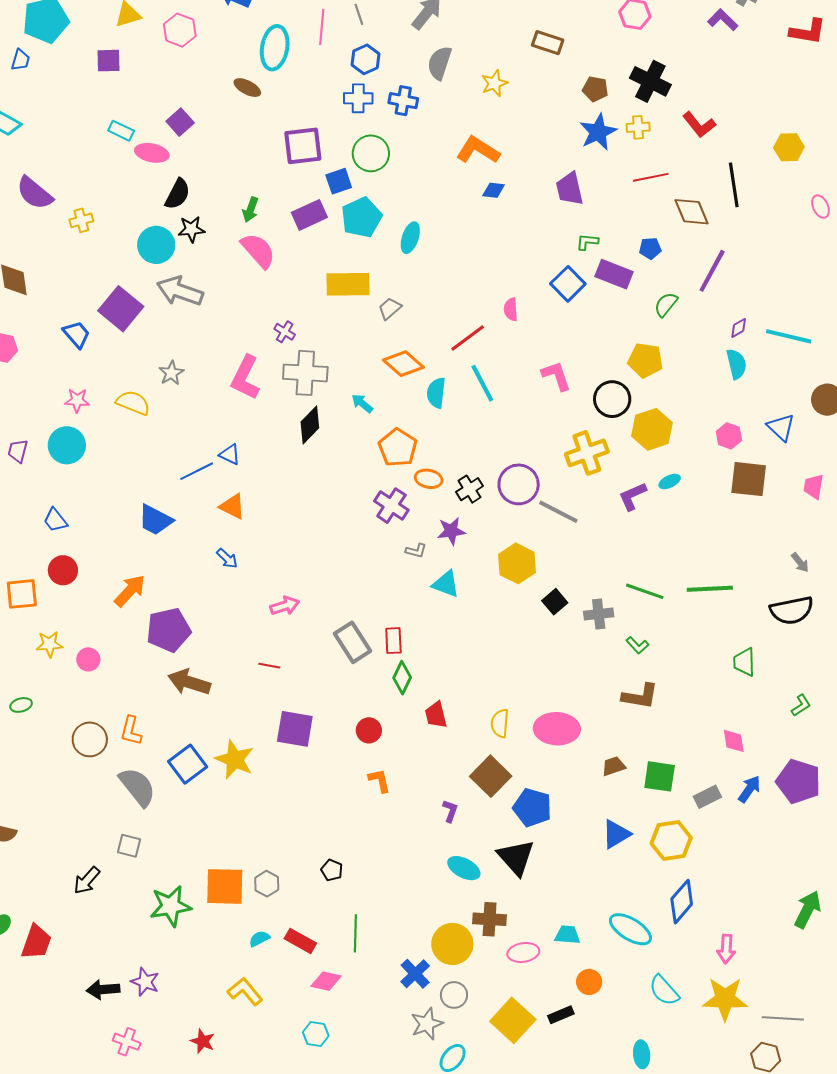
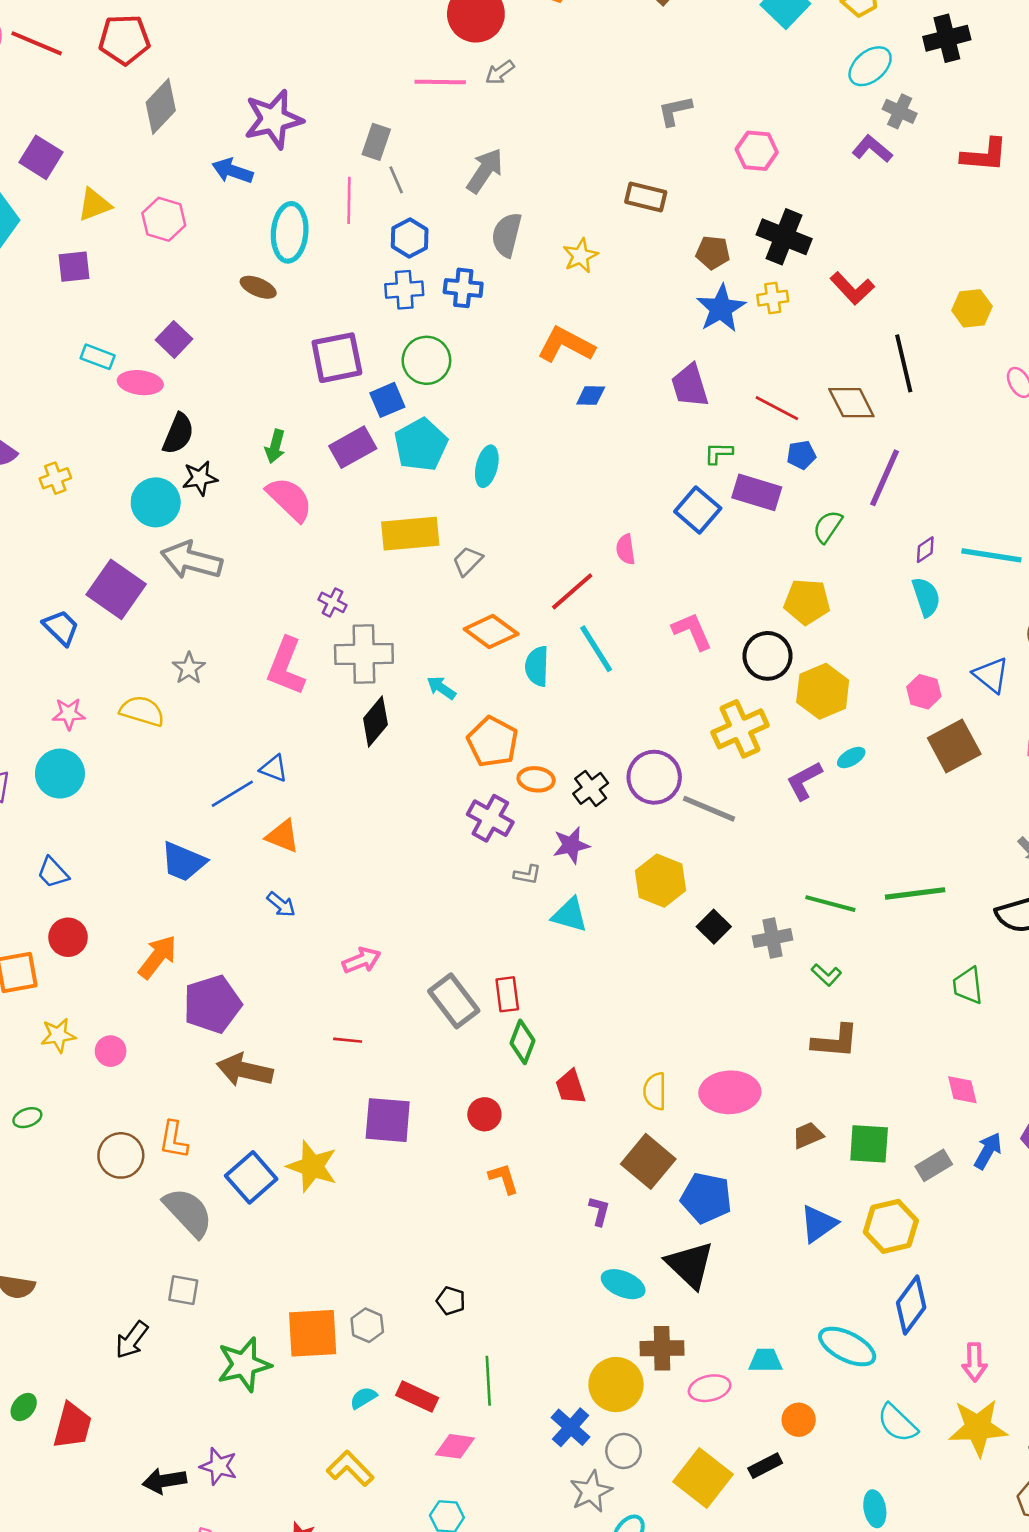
red line: (651, 177) -> (777, 408), moved, turned 44
brown square: (749, 479) -> (954, 746), turned -30

